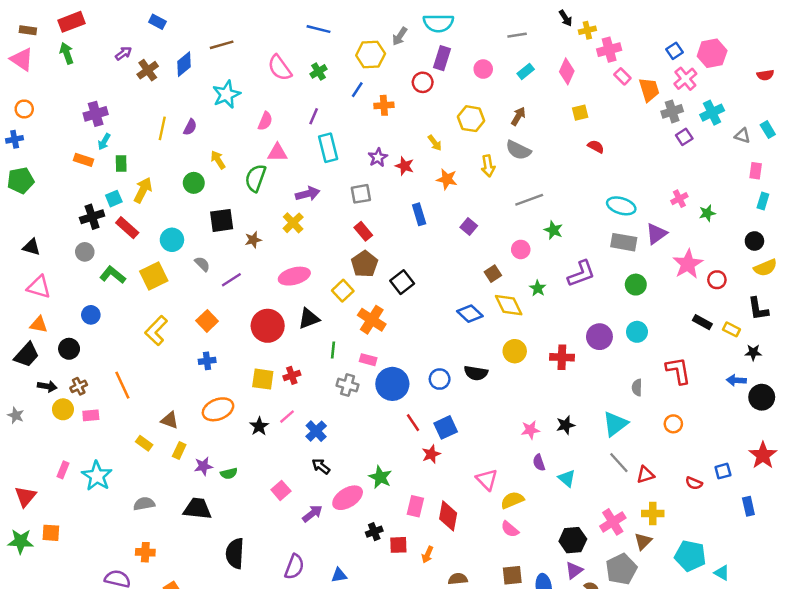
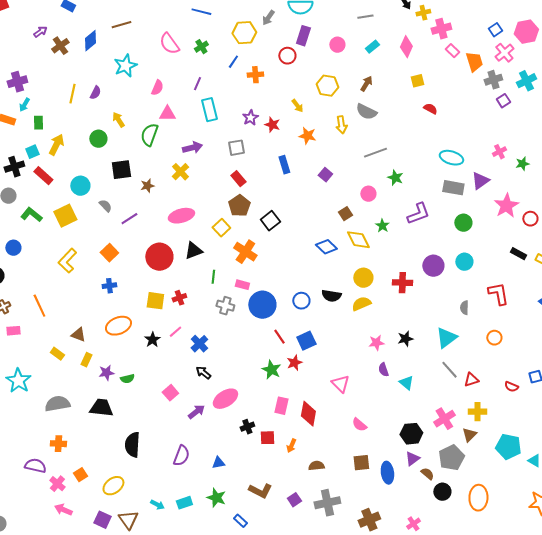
green star: (380, 477) -> (271, 370), moved
yellow semicircle: (512, 500) -> (361, 304), moved
gray semicircle: (144, 504) -> (57, 404), size x1.4

